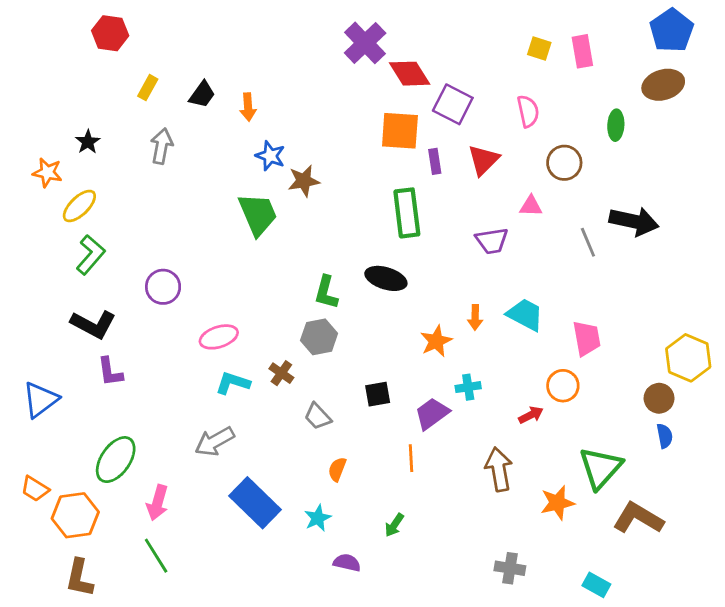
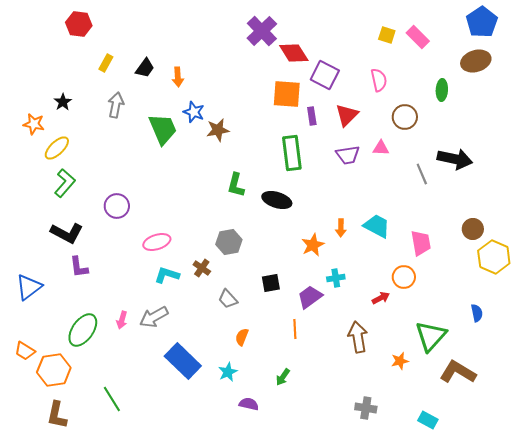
pink rectangle: (582, 51) -> (418, 37), turned -35
green trapezoid: (258, 214) -> (163, 129), moved
purple trapezoid: (492, 241) -> (348, 155), moved
green L-shape: (326, 292) -> (236, 185), moved
brown circle: (659, 398) -> (473, 229), moved
pink arrow: (157, 503) -> (122, 320), moved, size x0.7
orange star: (557, 503) -> (400, 361), size x0.7

